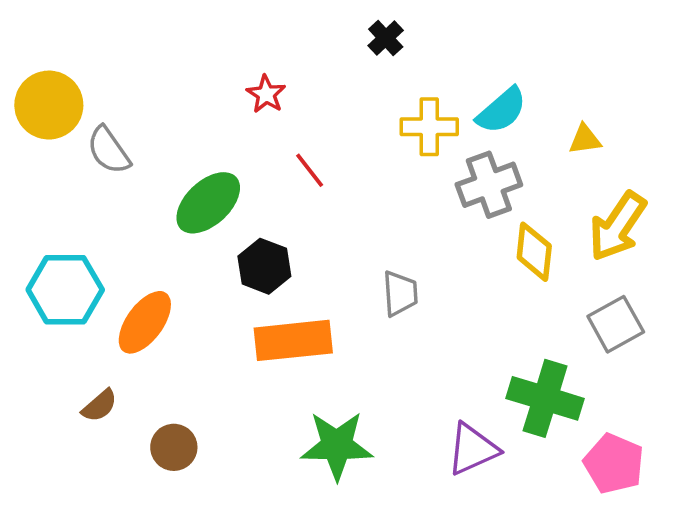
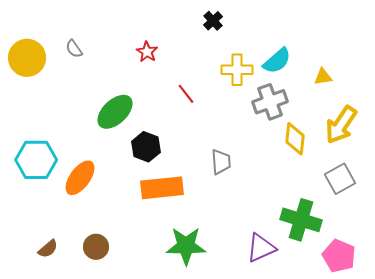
gray semicircle: (109, 150) -> (74, 49), moved, size x0.7
red line: (310, 170) -> (186, 94), moved
brown semicircle: (100, 406) -> (48, 249), moved

